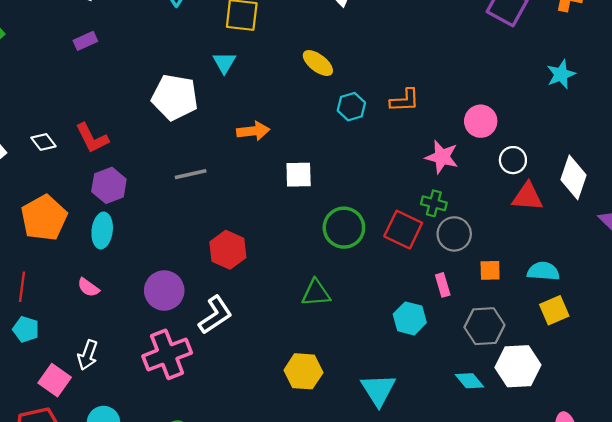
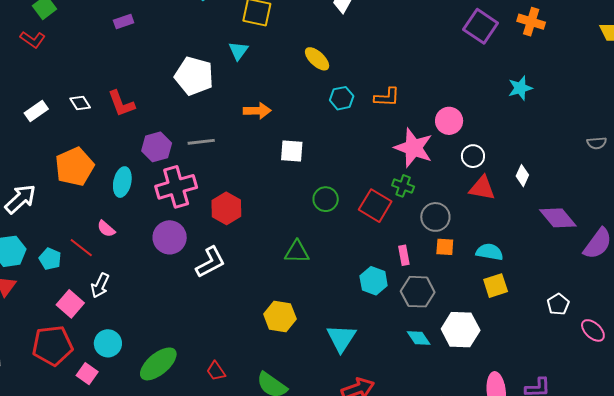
pink star: (442, 157) -> (413, 148), size x1.4
white diamond: (574, 177) -> (522, 176), size x0.6
purple hexagon: (109, 185) -> (157, 147), moved
green circle: (344, 228) -> (326, 199), size x0.7
gray circle: (454, 234) -> (435, 217), moved
red line: (22, 287) -> (81, 248), moved, turned -65
gray hexagon: (484, 326) -> (418, 292), moved
pink cross: (167, 354) -> (176, 187), moved

